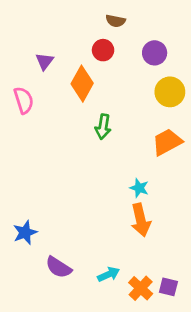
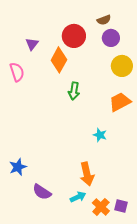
brown semicircle: (116, 21) -> (104, 20), moved, turned -32
red circle: (103, 50) -> (74, 36), size x1.5
orange arrow: (141, 220) -> (87, 174), moved

